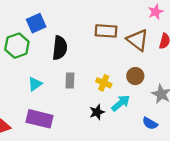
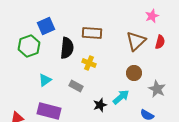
brown rectangle: (106, 31) -> (92, 33), moved
brown triangle: (138, 40) -> (136, 41), turned 40
gray rectangle: (70, 81) -> (76, 86), moved, turned -64
yellow cross: (104, 83) -> (89, 63), moved

